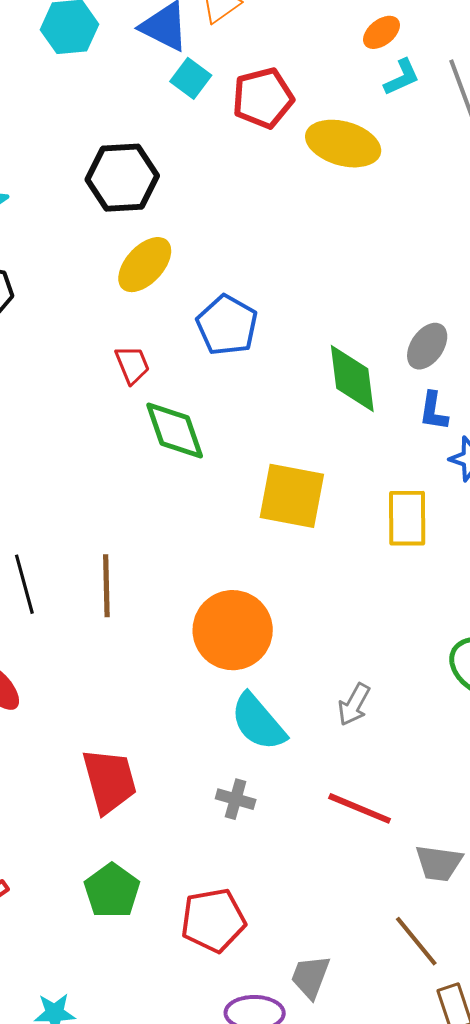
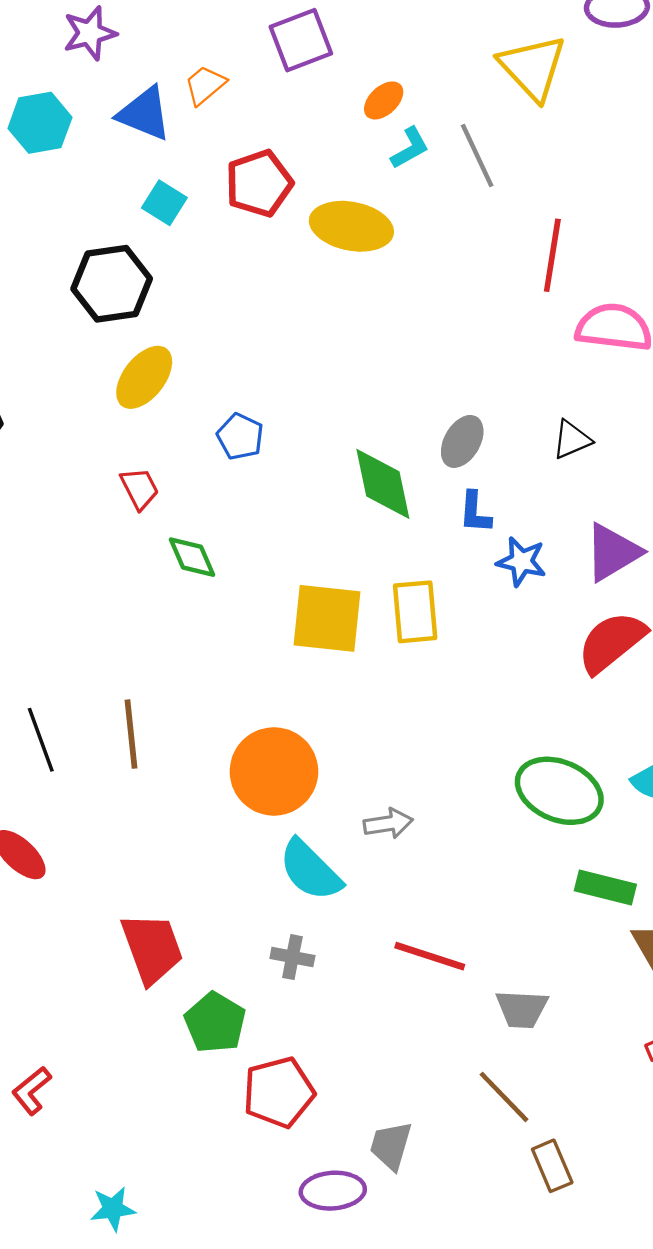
cyan square: (191, 78) -> (164, 203), moved
blue pentagon: (227, 325) -> (240, 437), size x0.7
green diamond: (175, 430) -> (192, 557), size x0.7
yellow rectangle: (407, 518) -> (415, 612), moved
gray arrow: (354, 704) -> (388, 823), moved, turned -123
green pentagon: (112, 891) -> (215, 1023), moved

